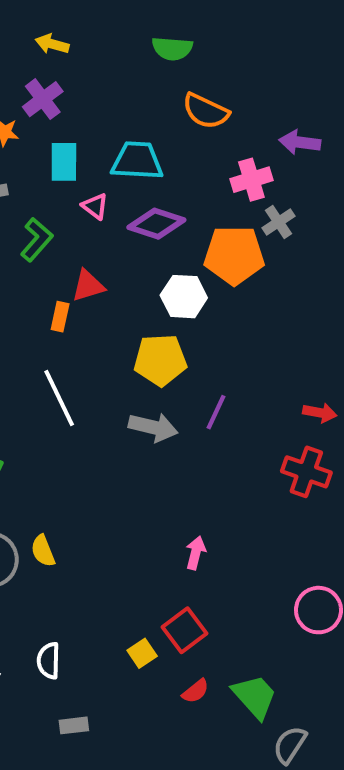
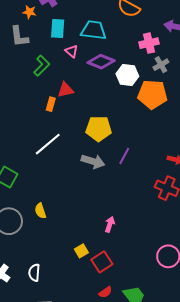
orange pentagon: (234, 255) -> (152, 94), moved
white hexagon: (184, 297) -> (127, 75), moved
white line: (59, 398) -> (48, 144), turned 72
yellow semicircle: (43, 551) -> (40, 211), moved
yellow square: (142, 653) -> (81, 251), moved

